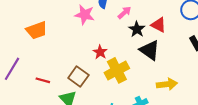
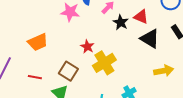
orange trapezoid: (37, 30) -> (38, 42), moved
black triangle: (150, 50) -> (150, 39), moved
yellow arrow: (167, 84) -> (164, 71), moved

